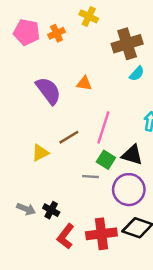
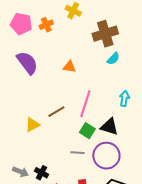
purple semicircle: (48, 91) -> (27, 63), moved
gray line: (90, 177) -> (77, 153), moved

